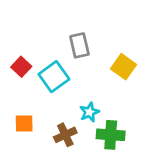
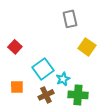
gray rectangle: (79, 45) -> (70, 19), moved
cyan square: (54, 77) -> (43, 69), moved

